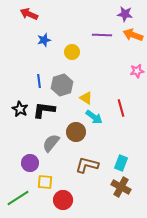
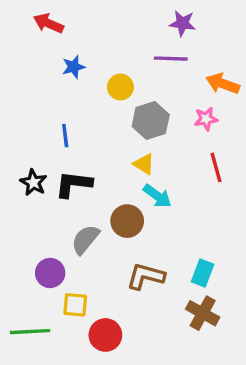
purple star: (125, 14) -> (182, 23), moved
orange arrow: (133, 35) -> (223, 84), moved
pink star: (137, 71) -> (206, 119), moved
gray hexagon: (62, 85) -> (151, 121), moved
red line: (121, 108) -> (216, 167), moved
green line: (18, 198) -> (30, 332), turned 30

